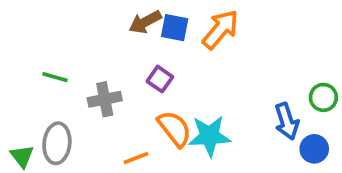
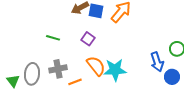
green line: (55, 77) -> (53, 38), moved
gray cross: (105, 99) -> (58, 69), moved

